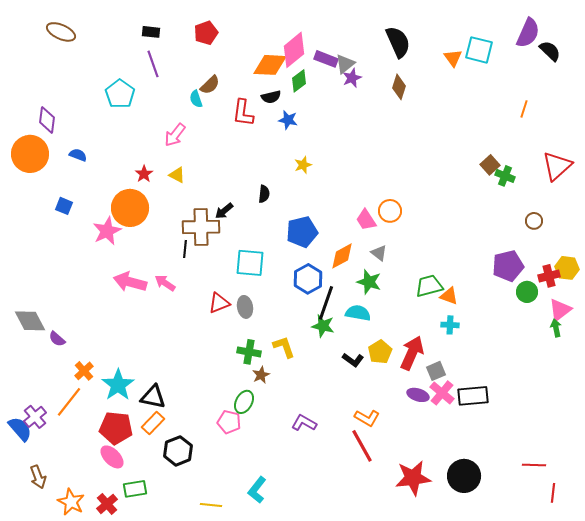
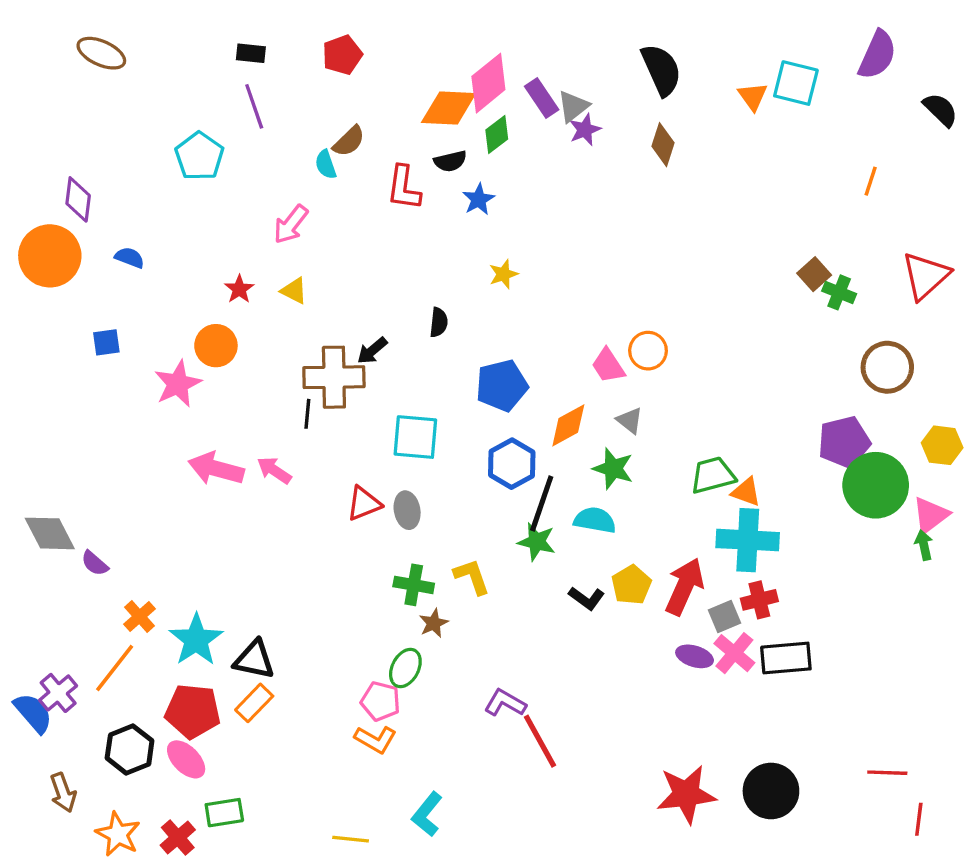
black semicircle: (550, 51) -> (940, 110), moved
purple rectangle: (326, 59) -> (542, 98), turned 35
blue star: (288, 120) -> (479, 199), turned 30
blue square: (64, 206) -> (106, 342), turned -30
orange circle: (130, 208) -> (216, 346), size x0.7
brown circle: (534, 221) -> (887, 367), size x1.8
red cross: (549, 276) -> (759, 600), moved
green circle: (527, 292) -> (876, 485), size x1.8
cyan cross: (450, 325) -> (748, 540), size x2.0
orange L-shape: (367, 418) -> (375, 739), moved
red line: (362, 446) -> (540, 741), moved
black hexagon: (178, 451) -> (130, 749), moved

